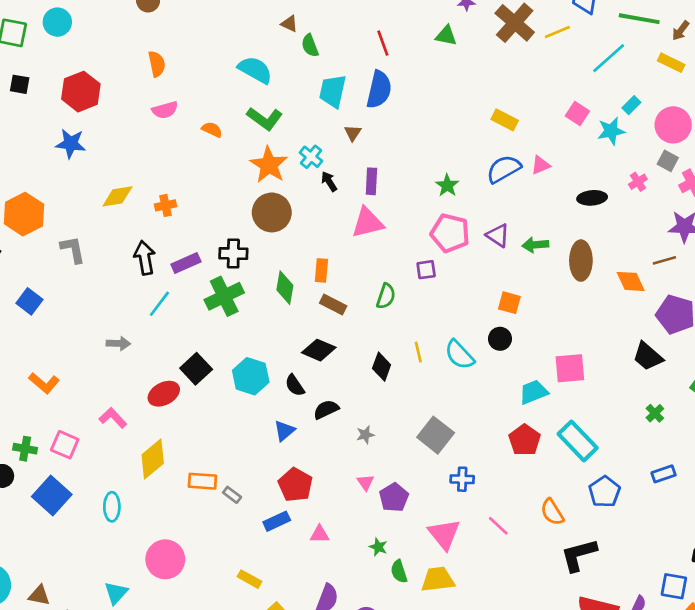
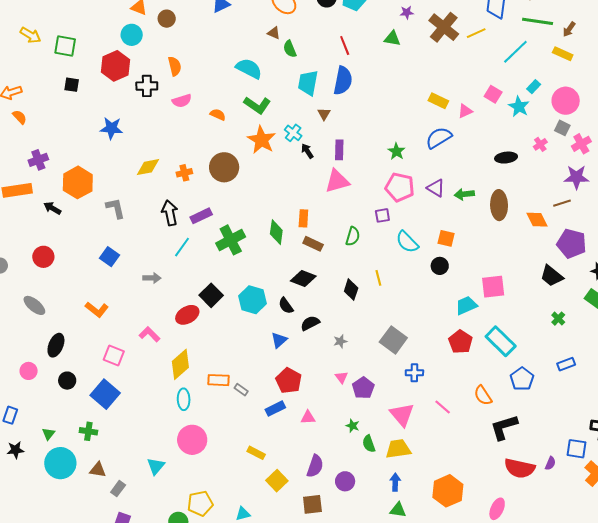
cyan circle: (57, 22) -> (132, 35), moved
red hexagon: (81, 92) -> (116, 66), moved
cyan star: (611, 131) -> (519, 107), turned -30
pink triangle: (541, 165) -> (465, 111), moved
brown circle: (272, 212) -> (224, 167), moved
black cross: (233, 254) -> (147, 86), moved
blue square: (29, 301) -> (109, 257), moved
cyan semicircle: (459, 355) -> (407, 242), moved
green cross: (25, 449) -> (88, 431), moved
cyan ellipse: (112, 507) -> (184, 399), moved

